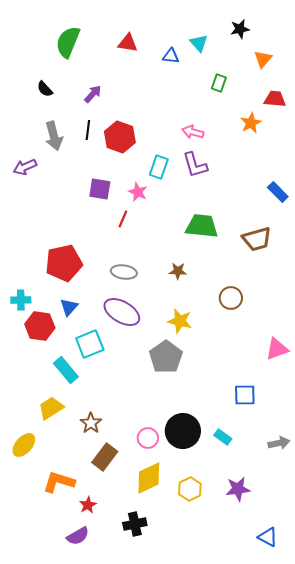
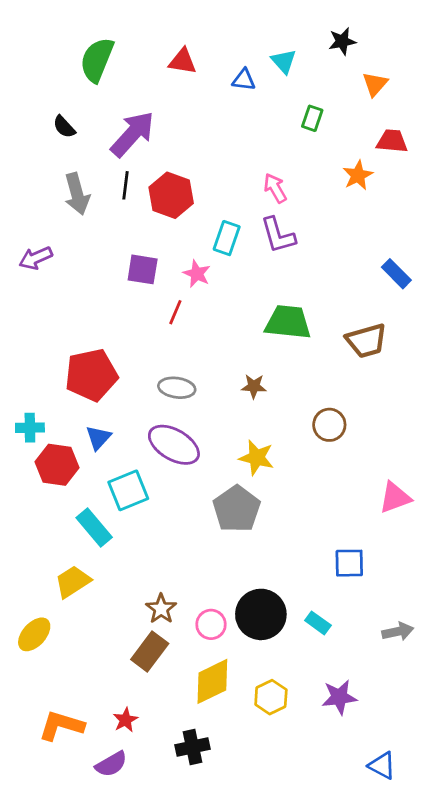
purple arrow: (93, 94) -> (133, 134), size x1.8
pink arrow: (193, 132) -> (275, 188), turned 45
purple arrow: (25, 167) -> (36, 258), moved
brown star: (91, 423) -> (161, 609), moved
orange L-shape: (59, 482) -> (61, 726), moved

